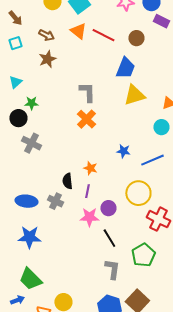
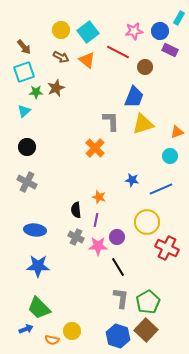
brown arrow: (46, 35) -> (61, 57), moved
red line: (103, 35) -> (118, 52), moved
cyan square: (15, 43) -> (24, 72), size x1.5
gray L-shape: (87, 92) -> (111, 121), moved
green star: (31, 103) -> (36, 92), moved
gray cross: (31, 143) -> (27, 182), moved
gray cross: (55, 201) -> (76, 237), moved
green pentagon: (143, 255) -> (148, 302), moved

